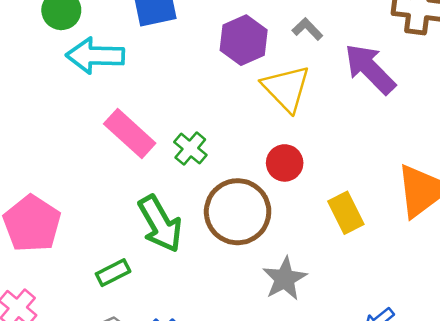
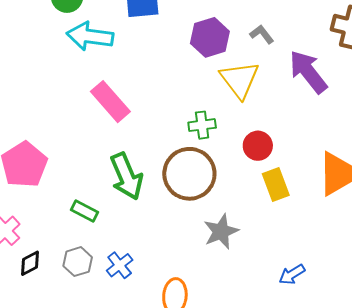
green cross: (190, 149) -> (202, 125), moved, turned 36
red circle: (285, 163) -> (258, 146), moved
green rectangle: (113, 273) -> (84, 211), turned 48

